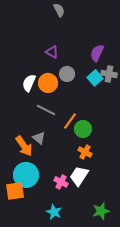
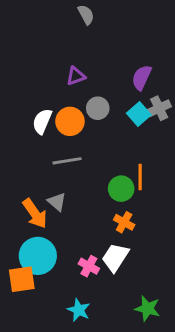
purple triangle: (52, 52) -> (76, 76), turned -48
gray cross: (109, 74) -> (159, 108), turned -35
gray line: (46, 110) -> (67, 161), turned -36
orange line: (70, 121) -> (140, 177), moved, turned -36
green star: (101, 211) -> (147, 309), turned 30

